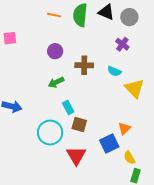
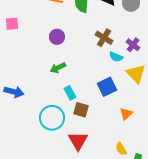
purple cross: (122, 44) -> (133, 45), moved
brown cross: (84, 65) -> (104, 38), moved, turned 30
blue square: (109, 144) -> (107, 87), moved
yellow semicircle: (129, 158) -> (121, 149), moved

